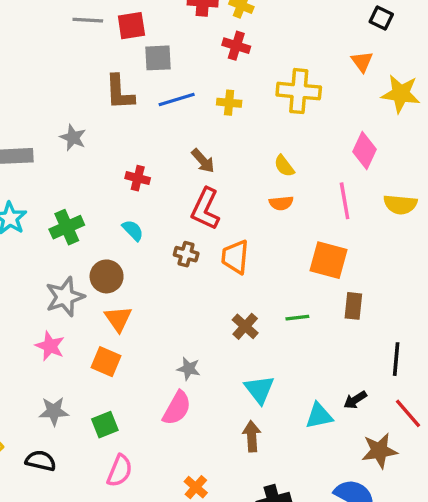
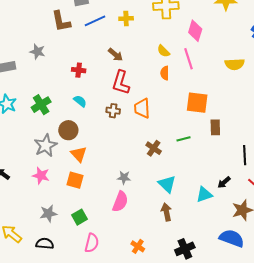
pink diamond: (365, 151) -> (195, 31), moved
pink line: (345, 201) -> (189, 59), moved
orange semicircle: (281, 203) -> (165, 73), turned 104

